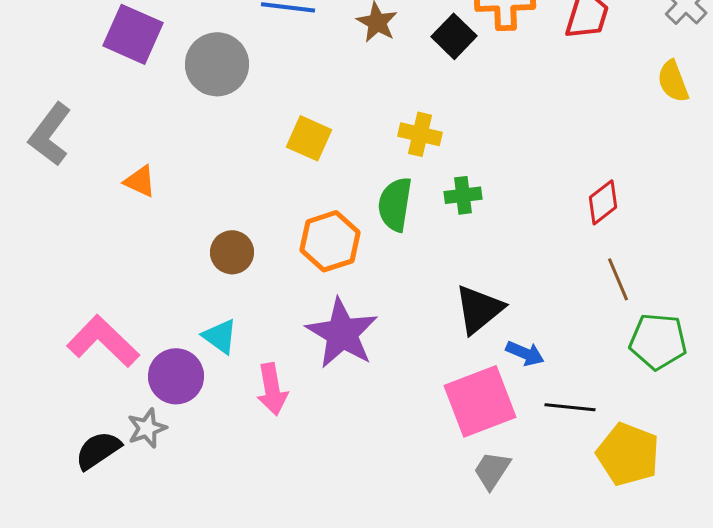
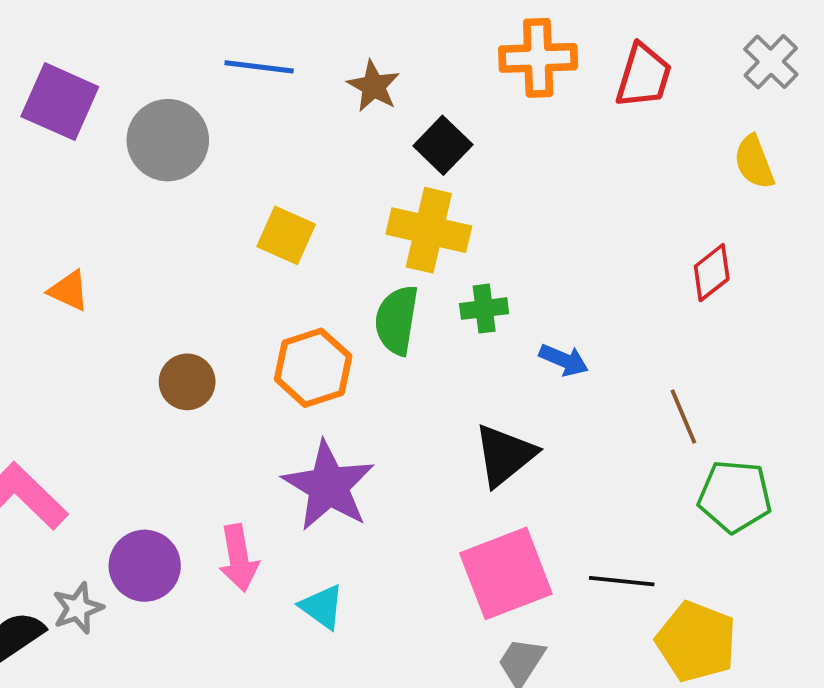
black square: (454, 36) -> (443, 145), moved
yellow cross: (420, 134) -> (429, 230), size x1.5
red diamond: (603, 202) -> (712, 273), moved
cyan triangle: (220, 336) -> (322, 607), moved
blue arrow: (525, 353) -> (564, 360), moved
purple circle: (176, 376) -> (145, 566), moved

